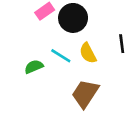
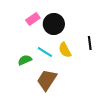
brown trapezoid: (85, 94) -> (47, 80), moved

